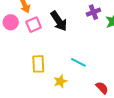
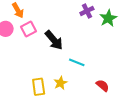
black arrow: (59, 21) -> (54, 40), moved
yellow rectangle: (38, 64) -> (39, 87), moved

